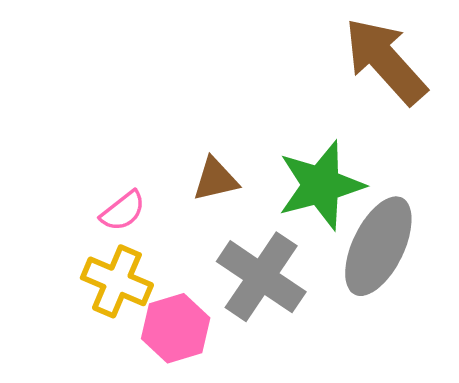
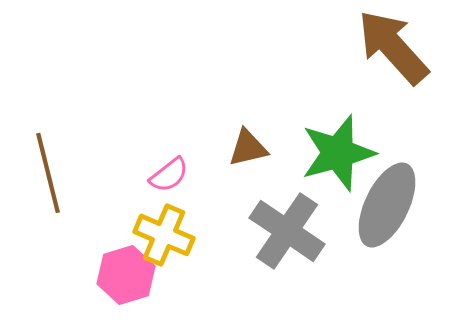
pink hexagon: (176, 328) -> (126, 275), moved

